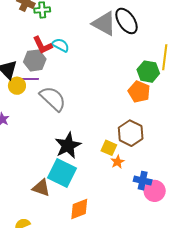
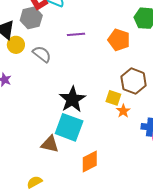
purple line: (30, 79) -> (76, 34), moved
orange pentagon: (139, 92) -> (119, 40), moved
gray semicircle: (53, 99) -> (42, 54), moved, size x0.7

